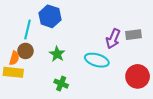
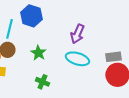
gray rectangle: (133, 35) -> (113, 57), moved
purple arrow: (113, 39) -> (77, 34), moved

